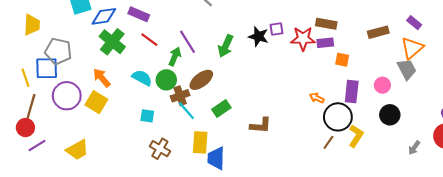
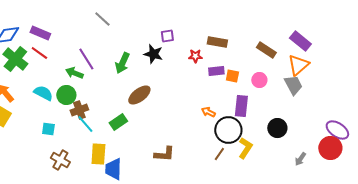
purple rectangle: (414, 23) -> (300, 41), size x1.5
purple square: (276, 29) -> (167, 36), moved
brown rectangle: (378, 32) -> (266, 50), turned 48
red star: (303, 39) -> (195, 56), size x0.6
red line: (149, 40) -> (39, 53), moved
purple rectangle: (325, 43) -> (216, 71), moved
green arrow: (175, 57) -> (74, 73), turned -90
brown ellipse: (201, 80) -> (139, 95), moved
pink circle: (382, 85) -> (259, 80), moved
brown L-shape: (261, 125) -> (164, 154), moved

